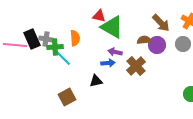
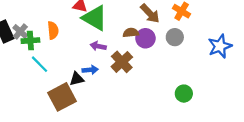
gray cross: (46, 39) -> (20, 32), turned 32
cyan line: (63, 58) -> (39, 64), moved
blue arrow: (108, 63) -> (90, 70), moved
brown square: (67, 97) -> (62, 97), moved, size x1.4

